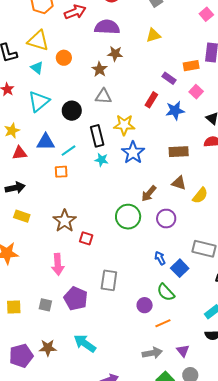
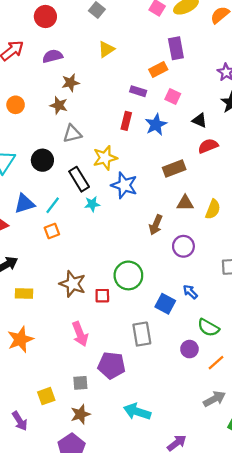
purple semicircle: (107, 27) -> (53, 56), size x0.7
green circle: (128, 217) -> (128, 275), moved
blue square: (180, 268) -> (165, 304), moved
brown star: (48, 348) -> (80, 414), moved

